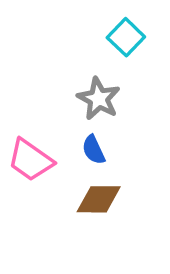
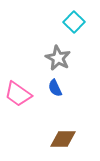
brown diamond: (99, 199) -> (63, 139), moved

